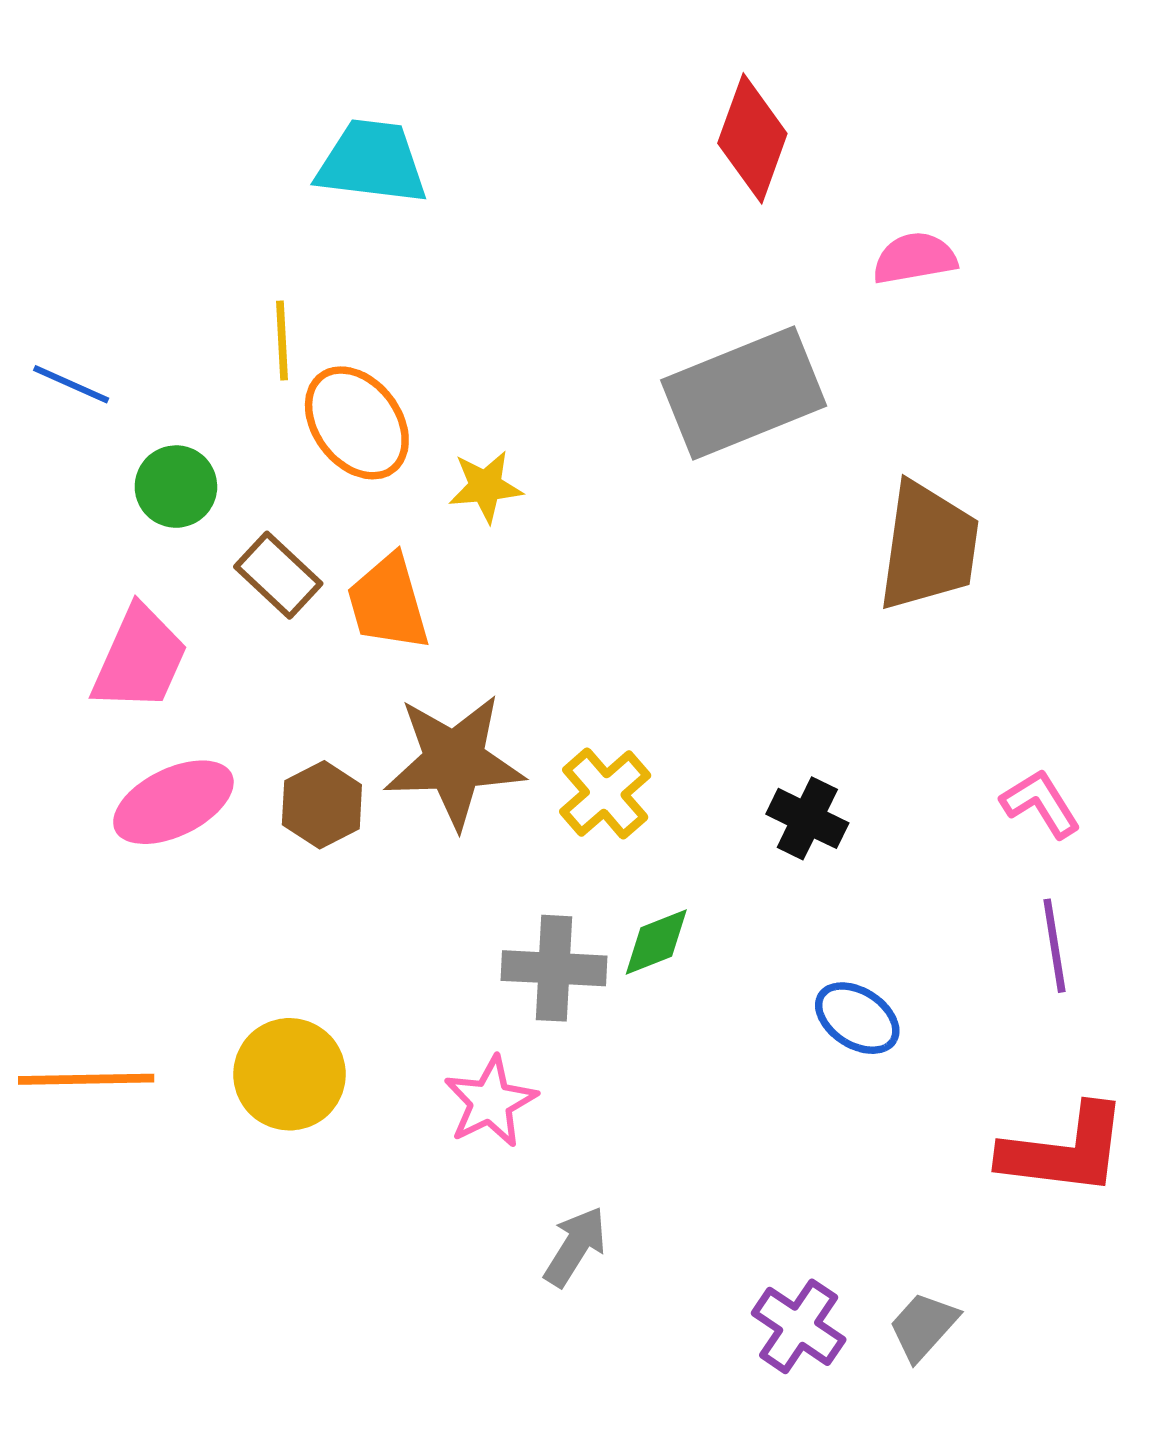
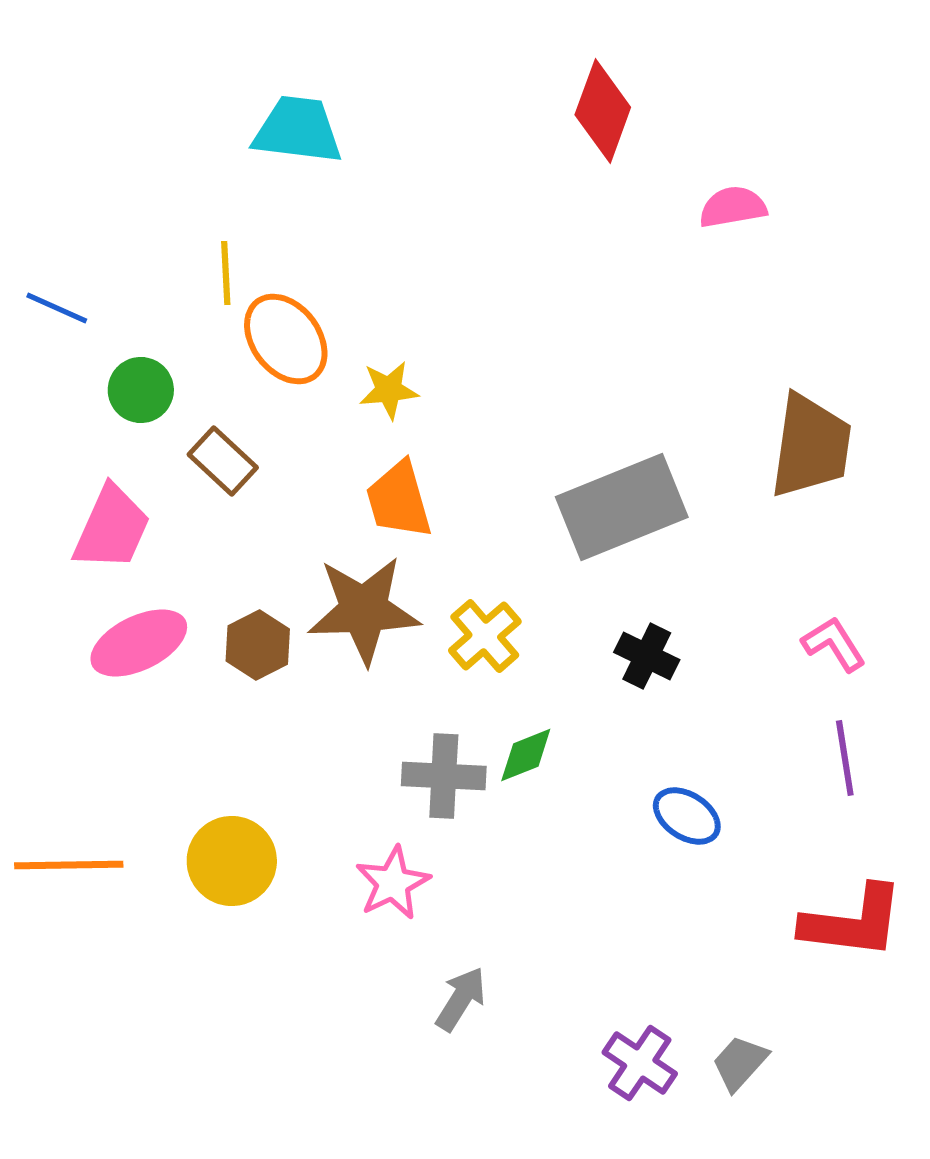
gray rectangle: (744, 393) -> (622, 507), moved
brown trapezoid: (928, 546) -> (811, 446), moved
orange trapezoid: (388, 603) -> (399, 500), moved

